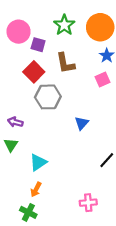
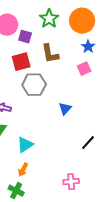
red square: (34, 72) -> (21, 62), turned 30

